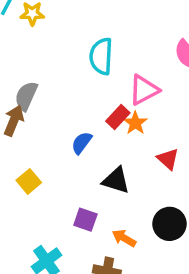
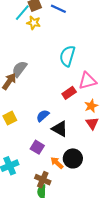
orange star: (135, 123) -> (91, 106), moved
blue semicircle: (82, 143) -> (43, 116), moved
black circle: (170, 224) -> (73, 158), moved

